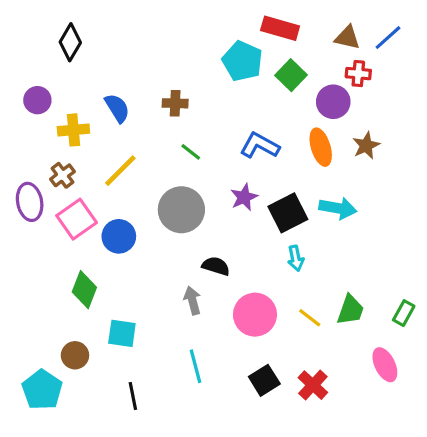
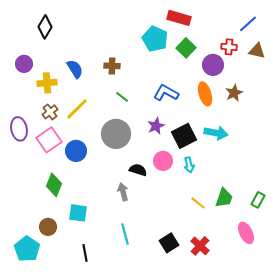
brown triangle: (347, 38) -> (257, 51), moved
brown cross: (62, 175) -> (50, 112), moved
pink circle: (255, 315) -> (163, 161), moved, size x0.7

